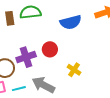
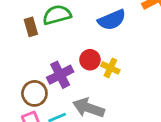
yellow cross: (74, 70) -> (110, 68), moved

